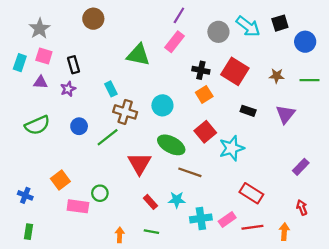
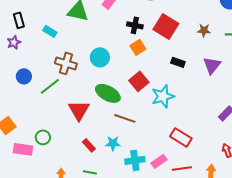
cyan rectangle: (111, 89) -> (50, 31), moved, turned -32

